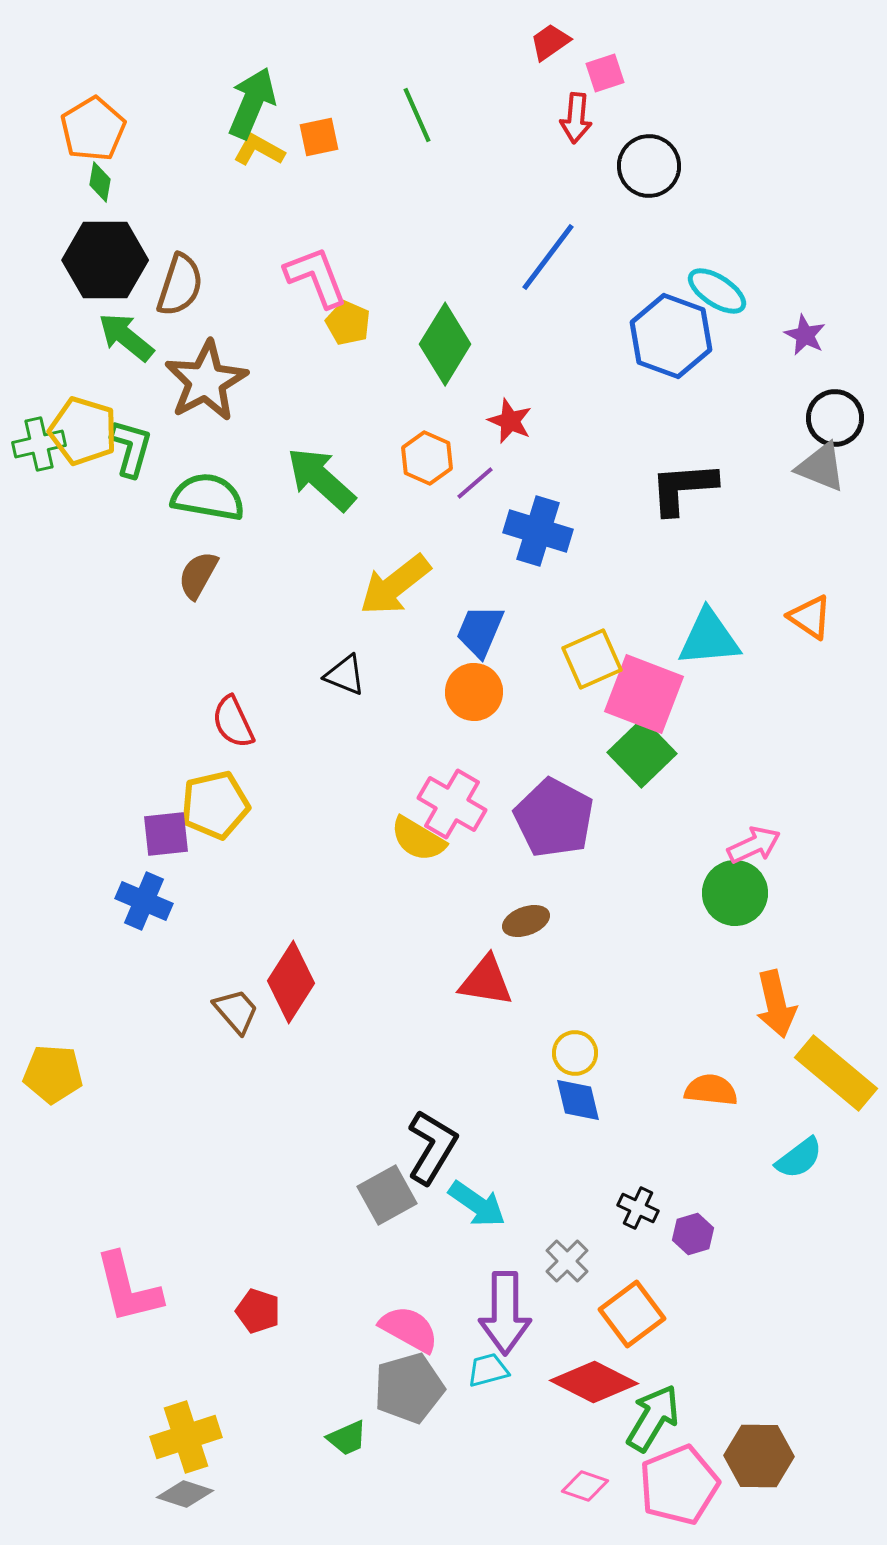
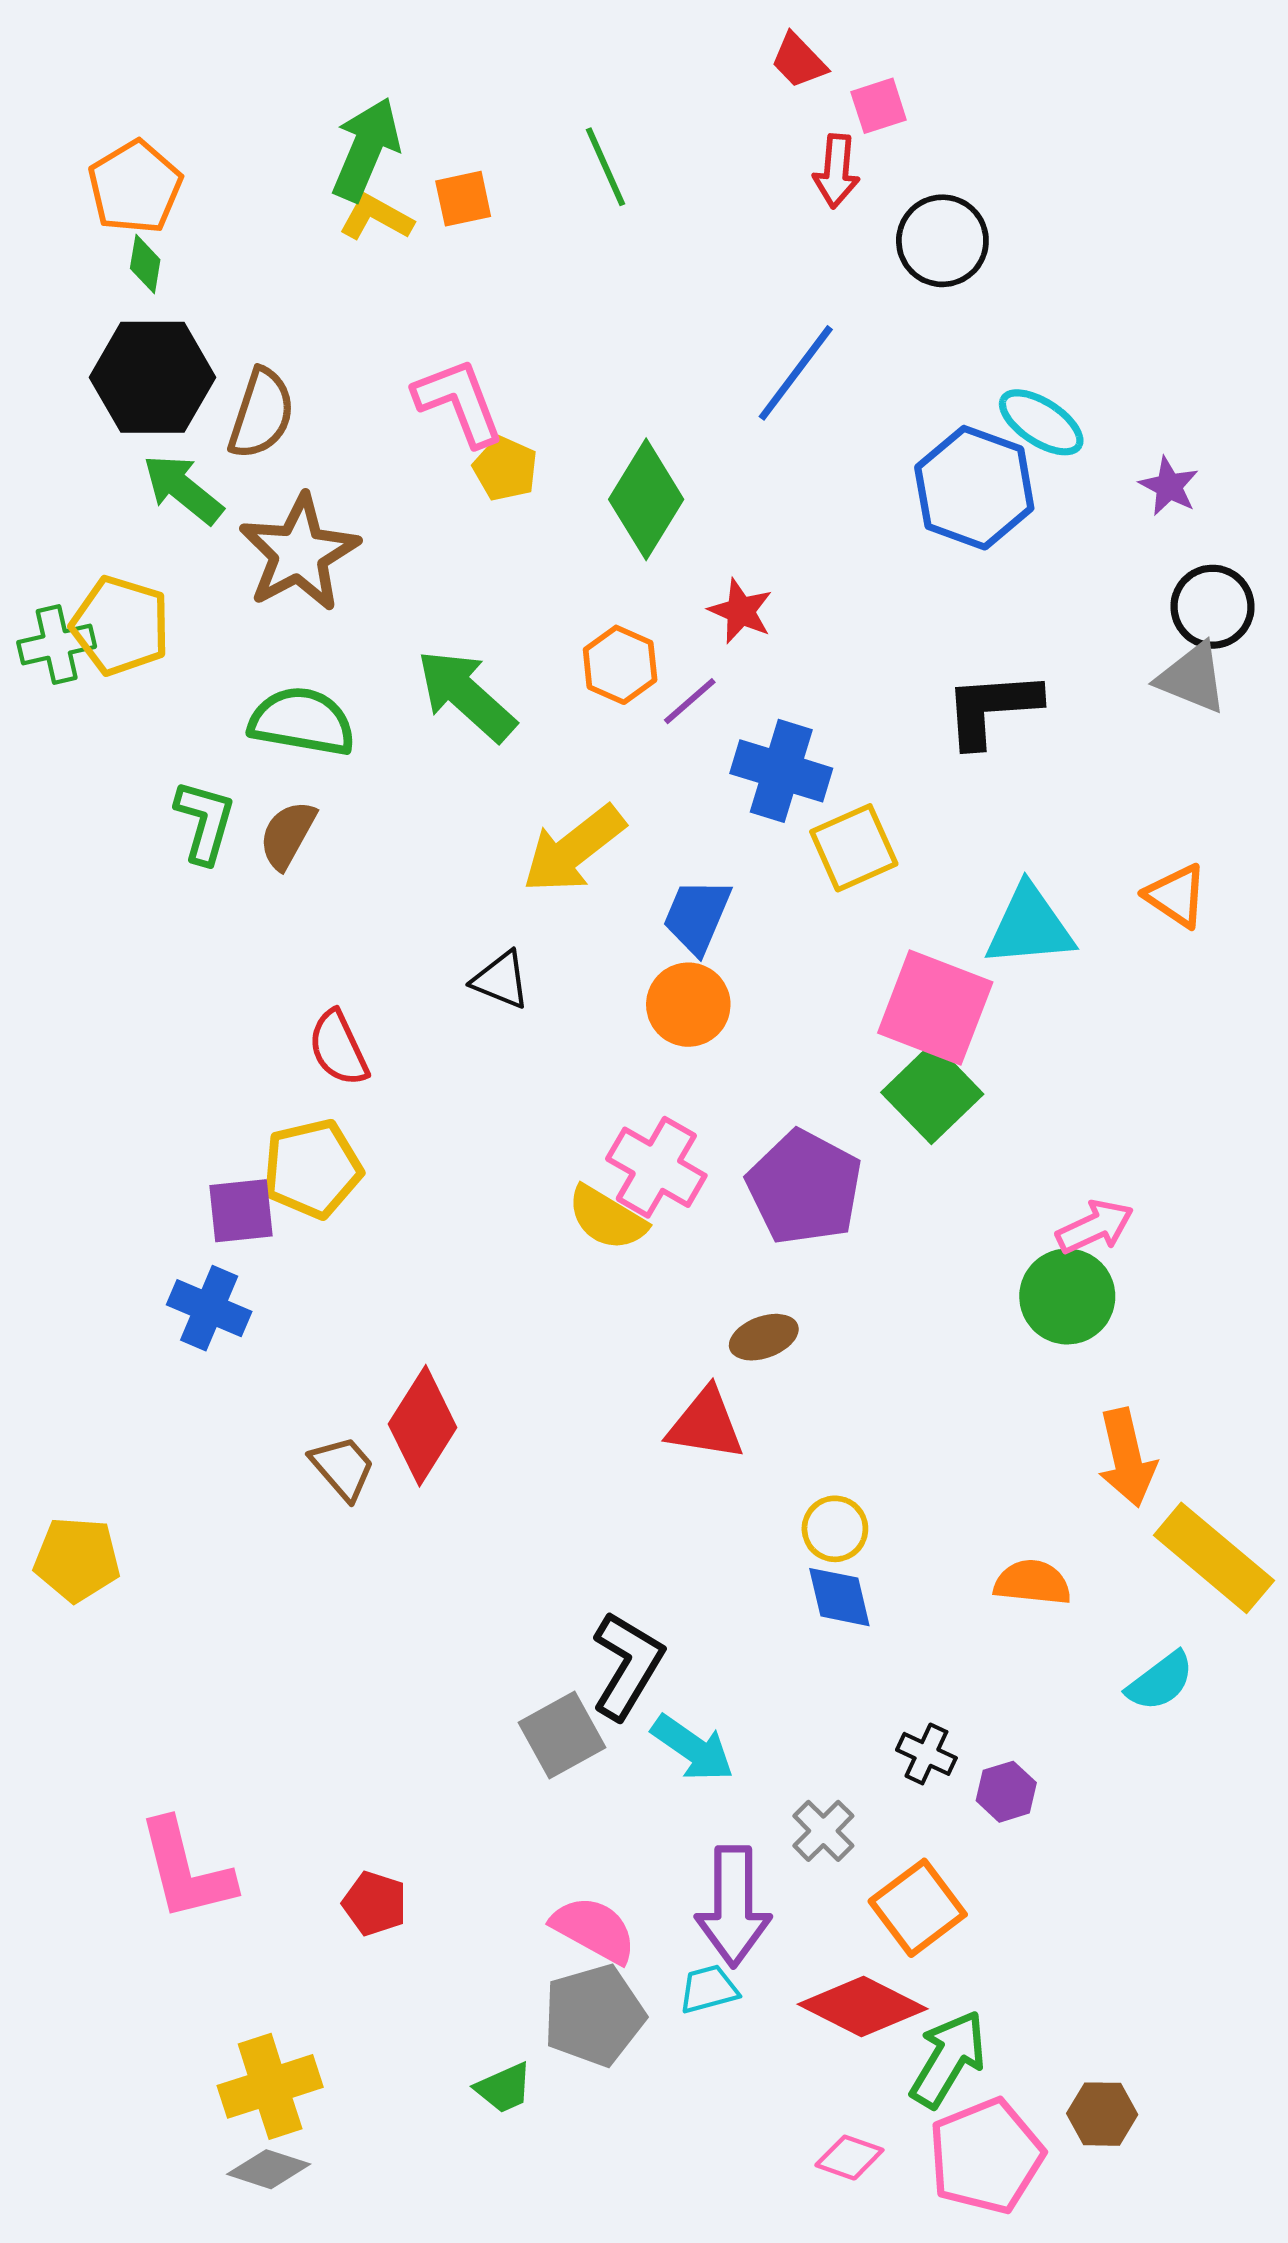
red trapezoid: (550, 42) -> (799, 61), turned -99
green L-shape: (131, 448) -> (205, 822), moved
yellow square: (592, 659) -> (854, 848), moved
brown hexagon: (759, 1456) -> (1102, 2114), size x0.7

